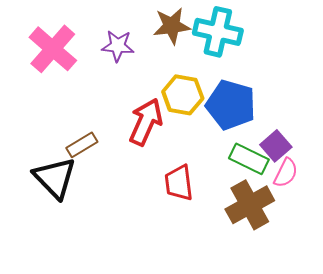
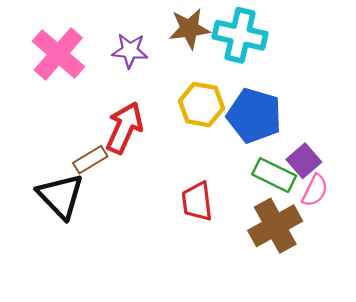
red arrow: (146, 122) -> (124, 128), moved

